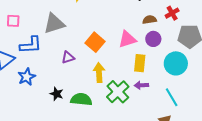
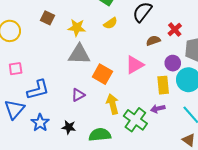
gray triangle: (54, 24) -> (79, 54), moved, turned 30
purple circle: (153, 39) -> (173, 63), moved
yellow rectangle: (140, 63) -> (163, 85), moved
black star: (57, 94) -> (69, 127), moved

